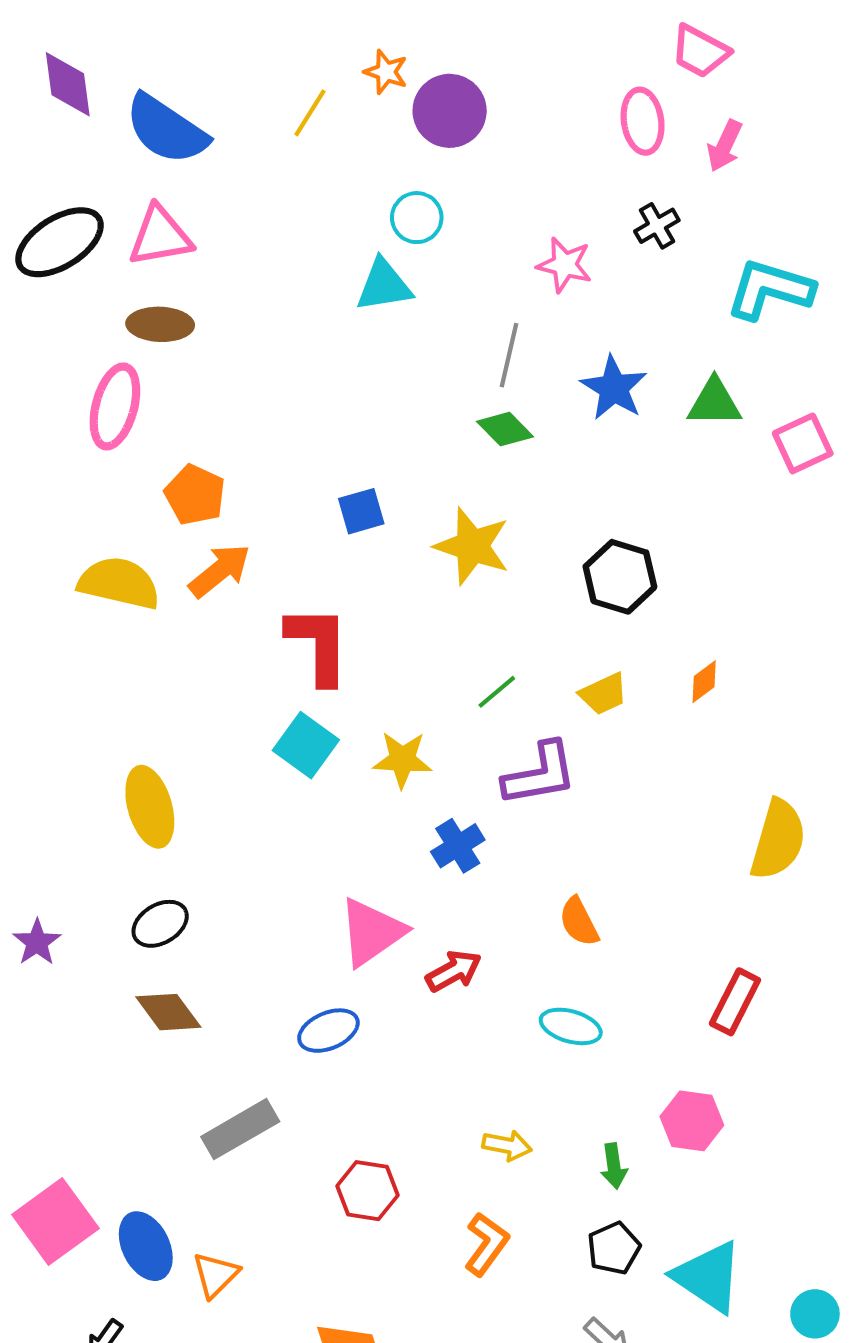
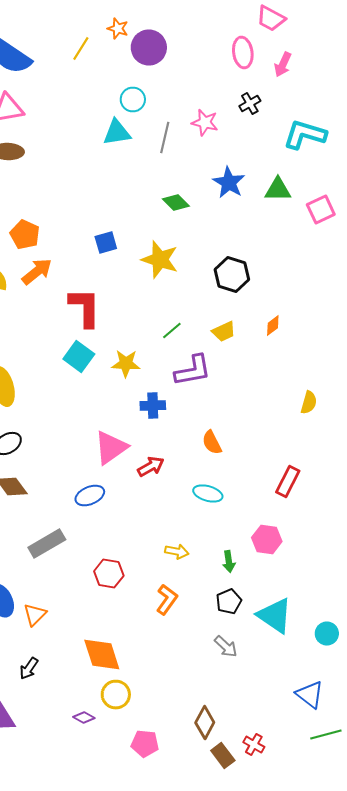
gray line: (509, 355) -> (165, 138), moved
yellow semicircle: (778, 840) -> (309, 402), size x0.6
blue cross: (458, 846) -> (153, 406), turned 30

